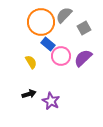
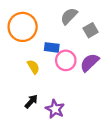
orange circle: (41, 22) -> (23, 27), moved
blue rectangle: (48, 44) -> (52, 47), turned -32
black arrow: (29, 94) -> (31, 101), turned -32

